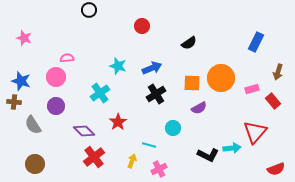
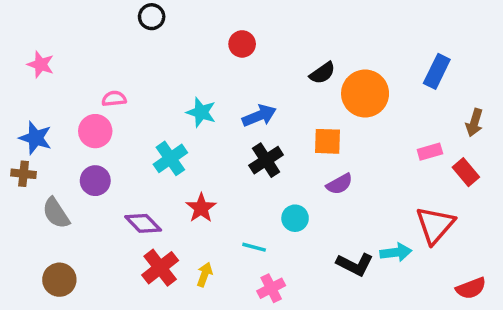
orange circle: (221, 78) -> (365, 94), moved
yellow arrow: (132, 161) -> (205, 275), moved

